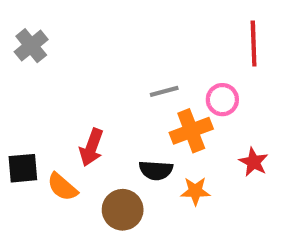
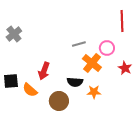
gray cross: (31, 46) -> (14, 34), moved
orange cross: (191, 131) -> (92, 63), turned -30
red star: (254, 162) -> (125, 68), moved

